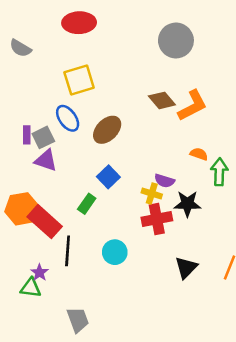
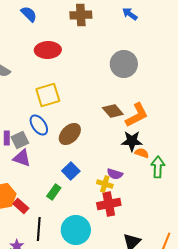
black star: (187, 204) -> (132, 141), moved
red rectangle: (45, 222) -> (21, 206), size x0.6
cyan circle: (115, 252) -> (76, 230), size x1.5

